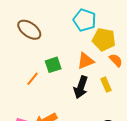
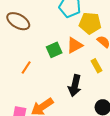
green square: (53, 65) -> (54, 50), moved
black arrow: (81, 87) -> (75, 86), moved

